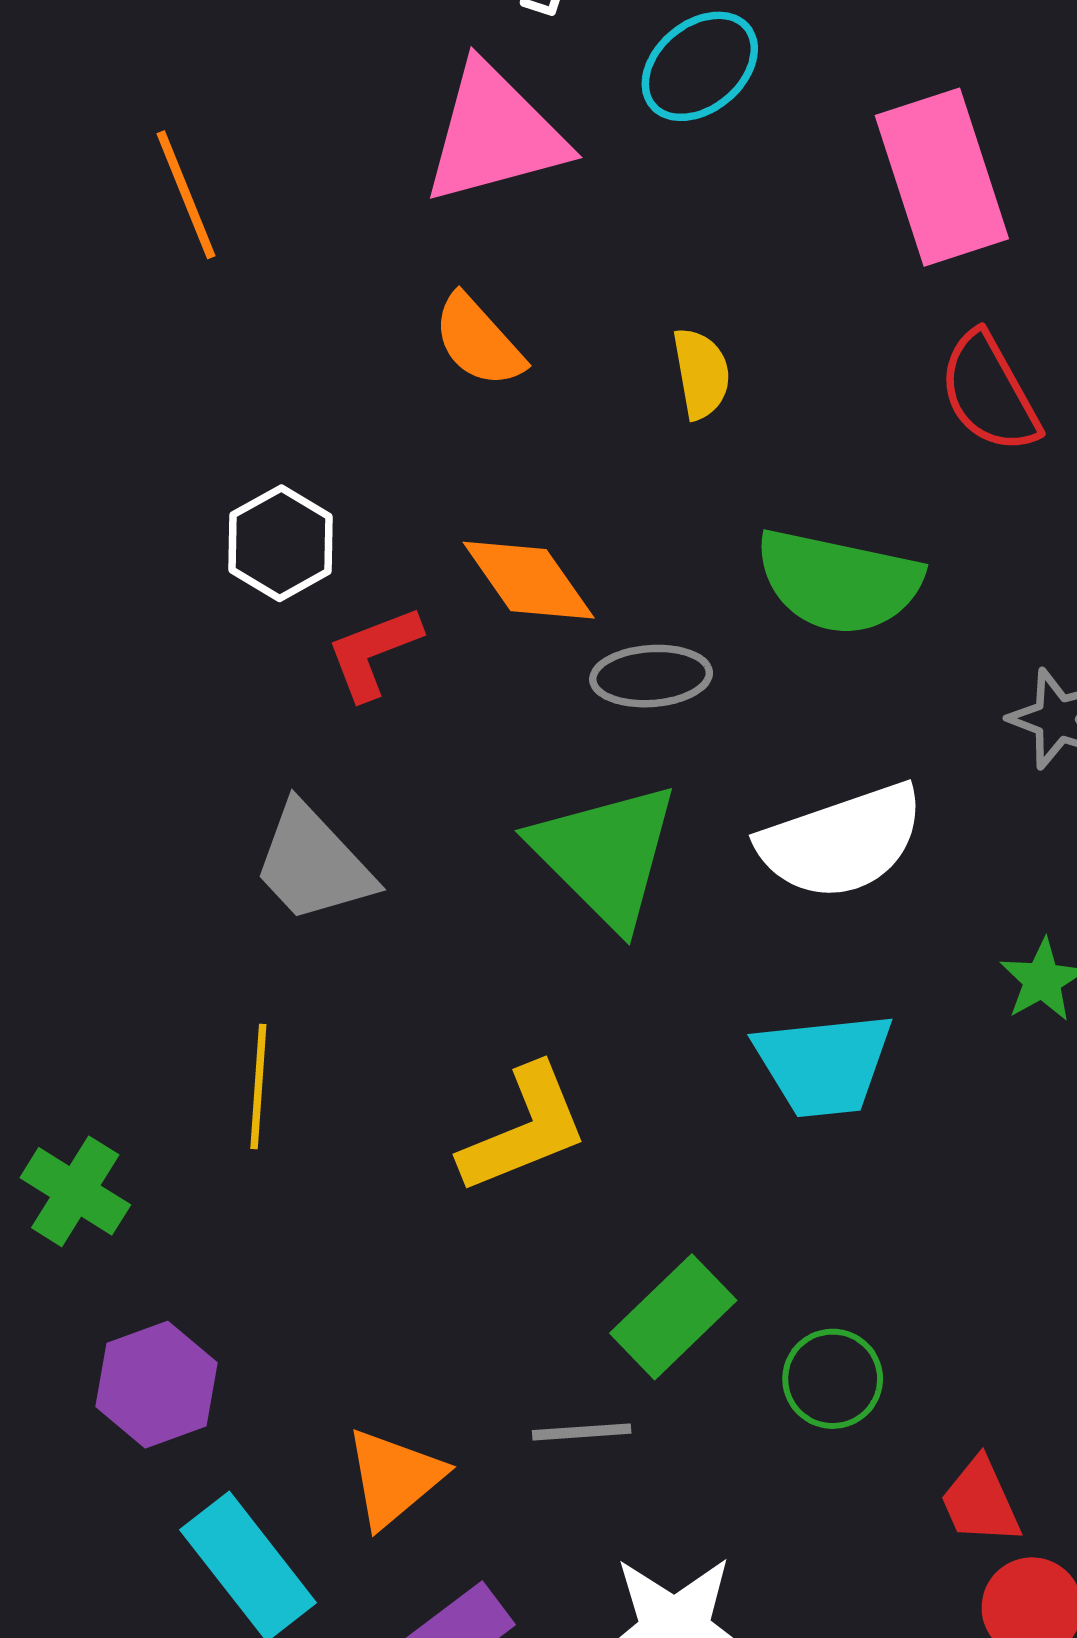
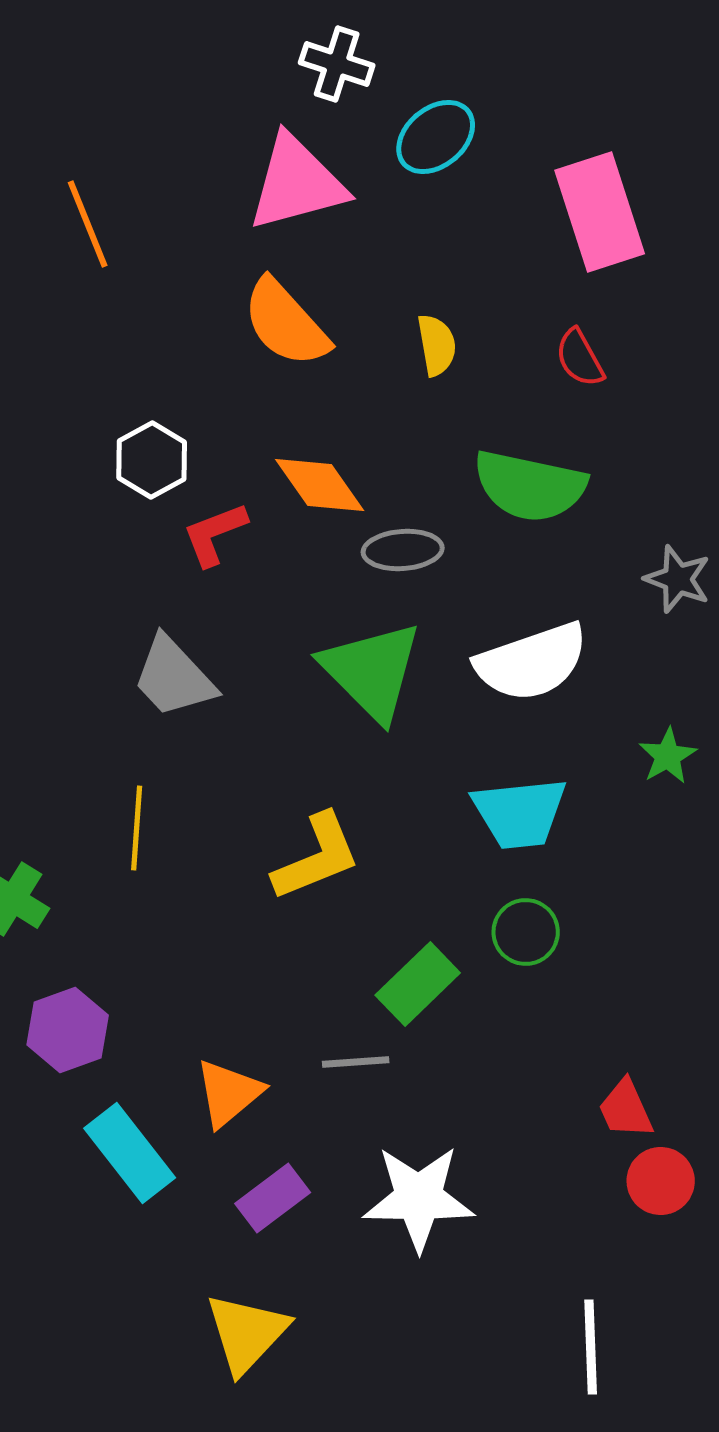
orange semicircle: (478, 341) -> (286, 323), size x1.4
red semicircle: (989, 393) -> (580, 358), moved, size x0.7
green circle: (833, 1379) -> (526, 932), moved

